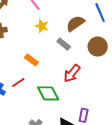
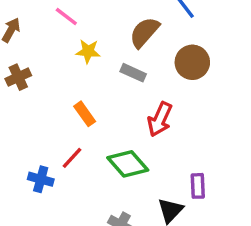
orange rectangle: (31, 60) -> (85, 114), turned 32

